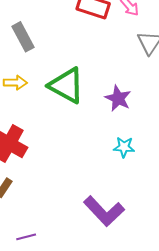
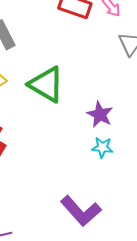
purple star: (118, 98) -> (100, 114), moved

